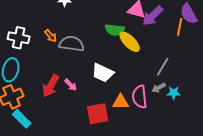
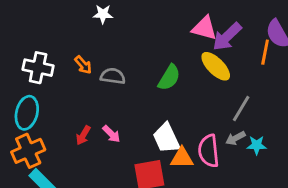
green semicircle: (115, 30) -> (169, 78), moved, turned -66
yellow ellipse: (130, 42) -> (216, 66), moved
gray semicircle: (72, 44) -> (113, 76), size x0.7
white trapezoid: (103, 73) -> (166, 138), moved, turned 40
red arrow: (51, 86) -> (83, 135), size x0.6

